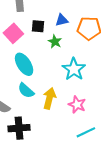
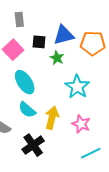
blue triangle: (62, 20) -> (64, 35), size x1.5
black cross: (19, 128) -> (33, 145), moved, turned -30

